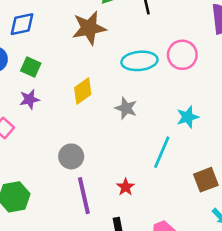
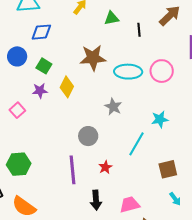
brown star: (89, 28) -> (93, 58), moved
yellow diamond: (83, 91) -> (67, 87), moved, turned -35
gray circle: (71, 156) -> (88, 136), moved

